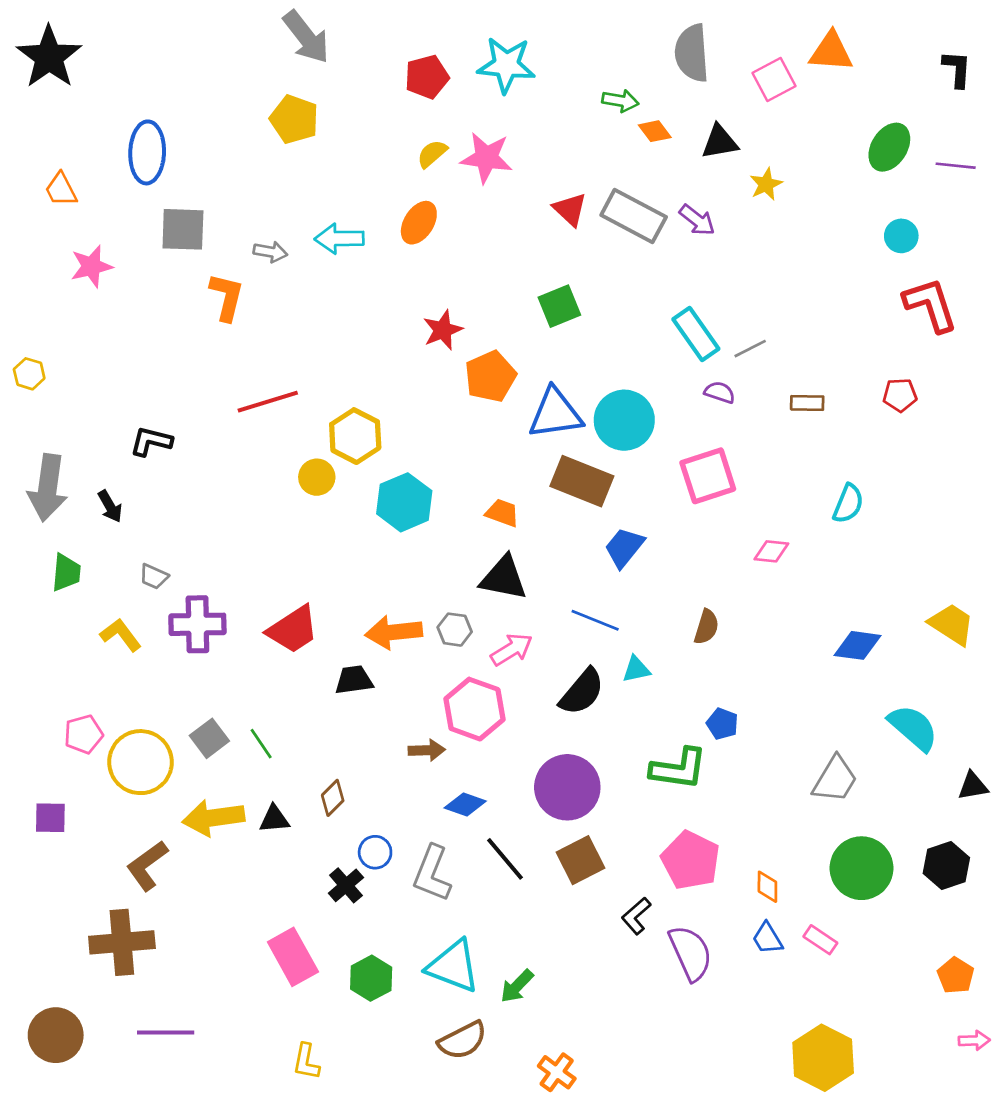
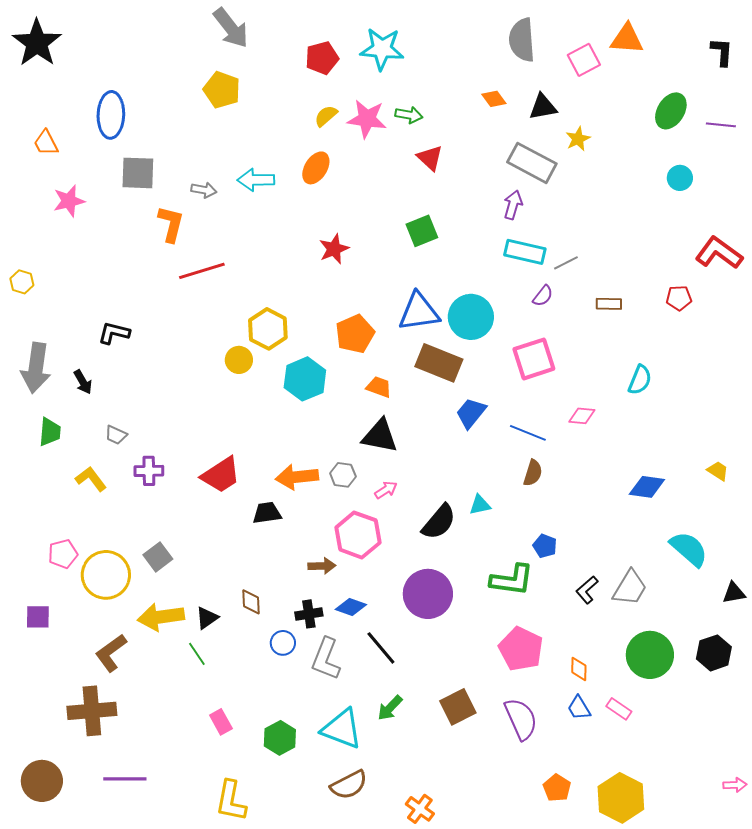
green arrow: (620, 101) -> (409, 115), moved
gray rectangle: (634, 216) -> (532, 163), moved
purple arrow: (697, 220) -> (513, 205), moved, turned -112
red L-shape: (930, 305) -> (719, 253), moved, turned -36
cyan rectangle: (696, 334) -> (525, 252), turned -42
orange pentagon: (490, 376) -> (355, 334), moved
purple semicircle: (720, 392) -> (543, 296), turned 110
red line: (268, 402) -> (202, 271), moved
blue line: (595, 620) -> (528, 433), moved
purple cross: (197, 624) -> (149, 471), size x0.7
yellow trapezoid: (952, 624) -> (718, 471), size x0.6
pink arrow: (512, 649) -> (386, 490), size x0.7
green line: (261, 744) -> (197, 654), moved
brown diamond: (333, 798) -> (251, 602), turned -48
black triangle: (274, 819) -> (207, 618), turned -30
brown square: (581, 860) -> (458, 707), moved
black cross: (346, 885) -> (309, 614), moved, turned 32
black L-shape: (636, 916) -> (587, 590), moved
pink rectangle: (293, 957) -> (221, 722), size x0.6
orange pentagon: (956, 975) -> (557, 788), moved
green arrow: (517, 986) -> (390, 708), moved
yellow L-shape: (306, 1062) -> (231, 801), size x1.5

